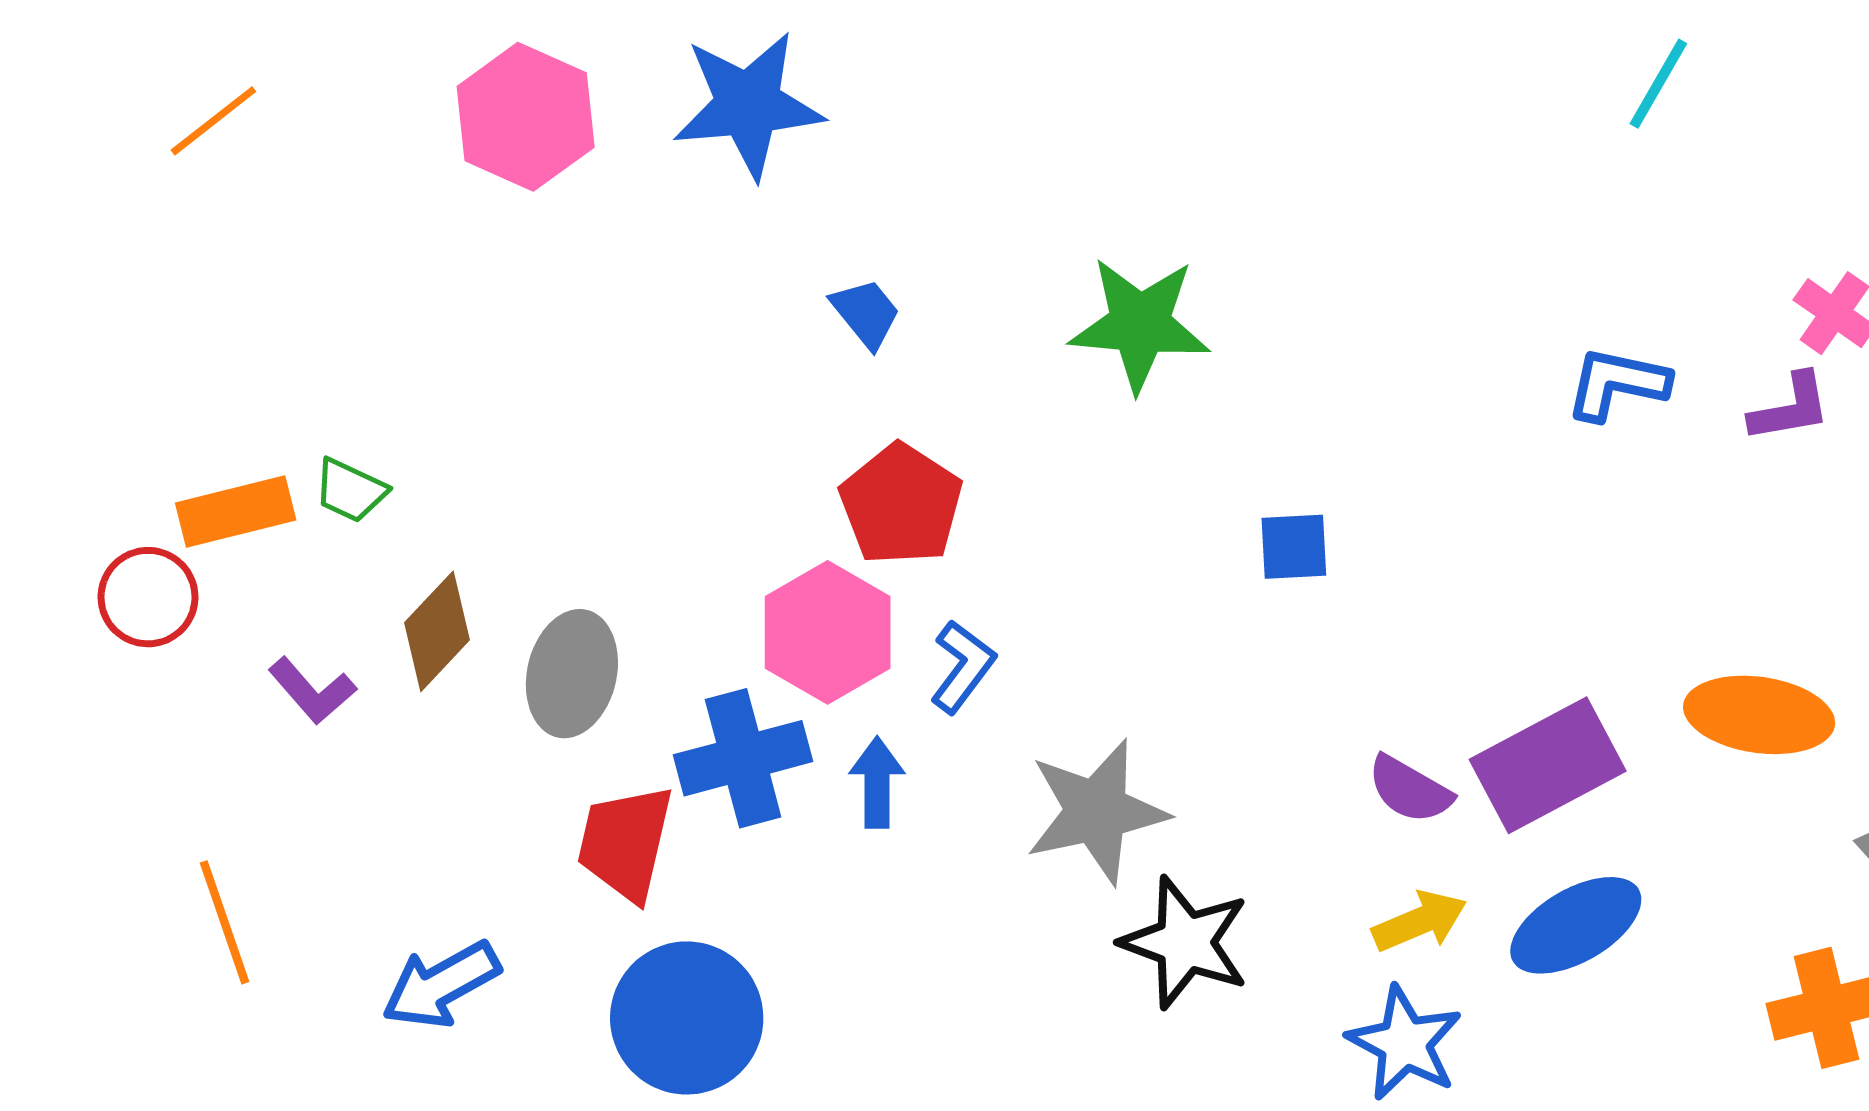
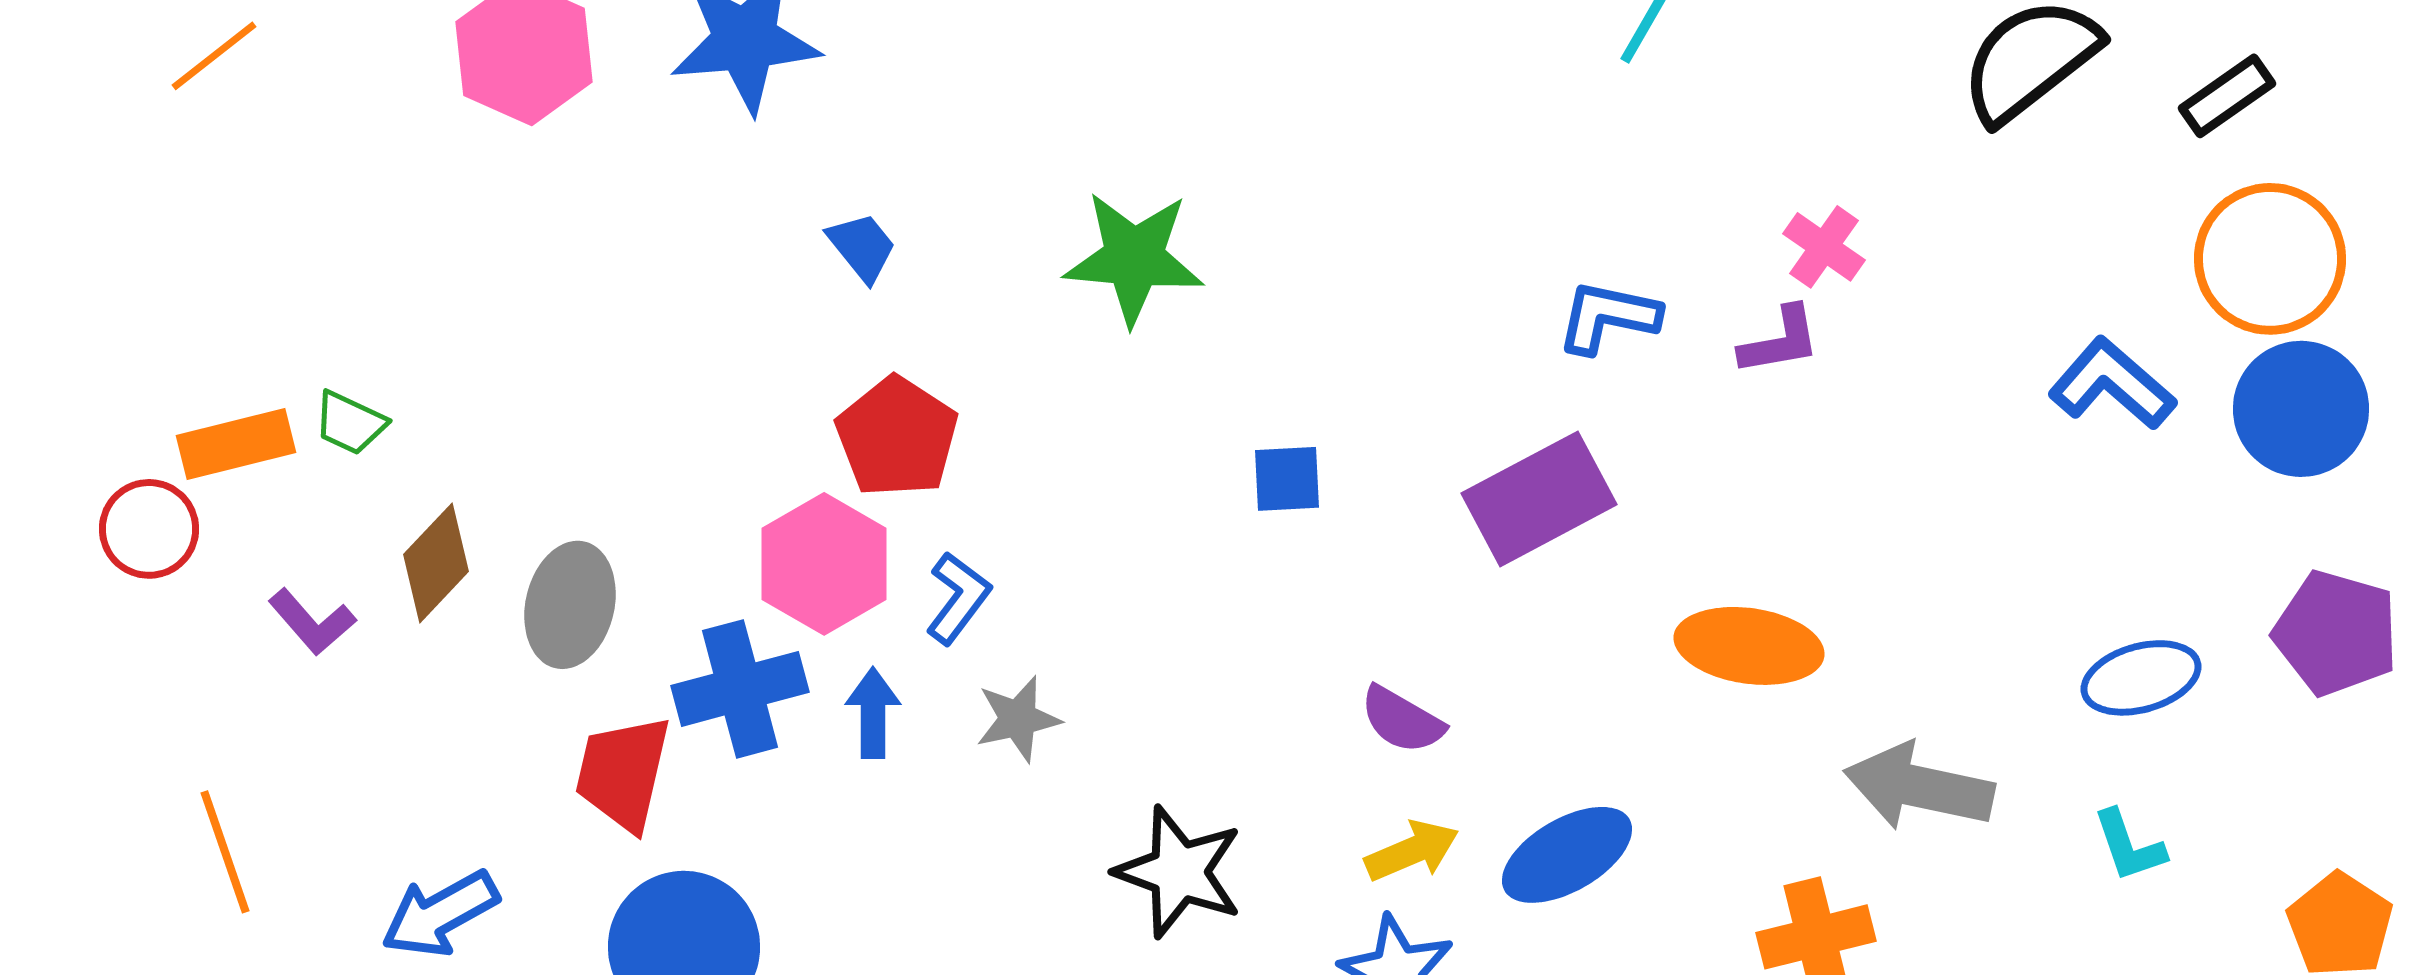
purple rectangle: (1548, 765) -> (1539, 499), moved
gray star: (1097, 812) -> (1018, 719), moved, size x0.6

